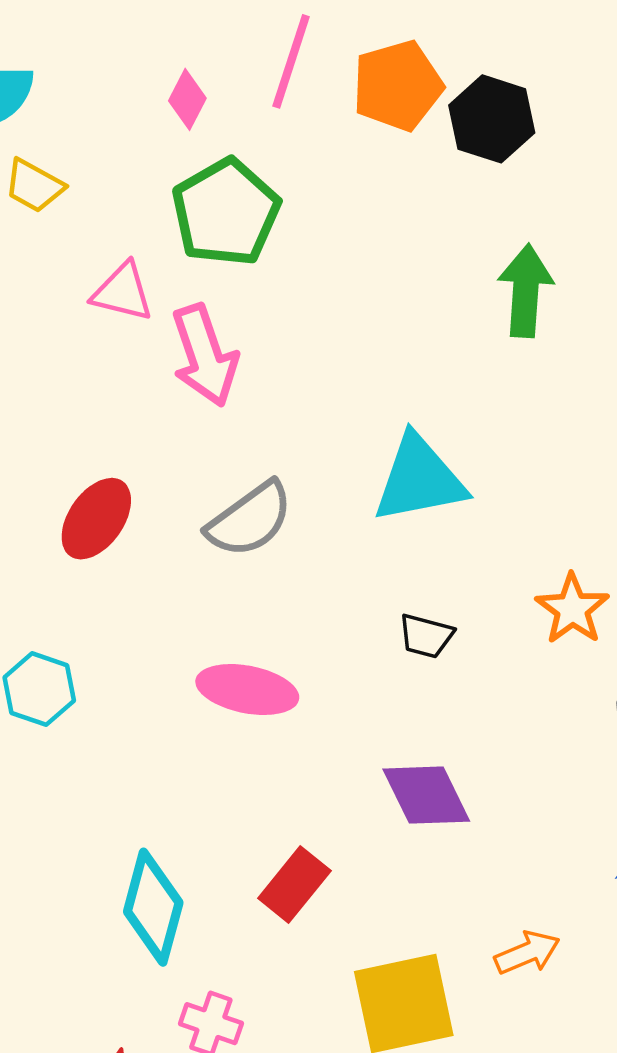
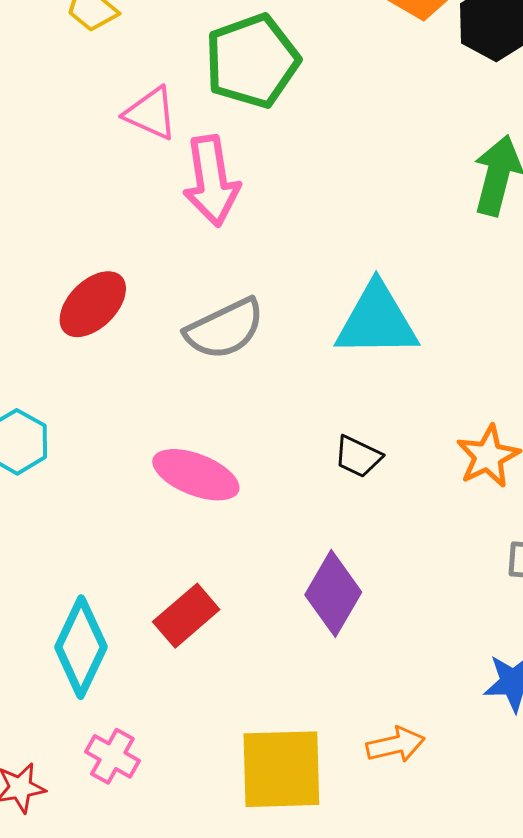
purple diamond: (426, 795) -> (333, 593), turned 46
red rectangle: (294, 885) -> (186, 616), moved

